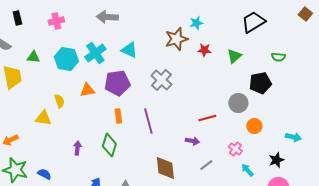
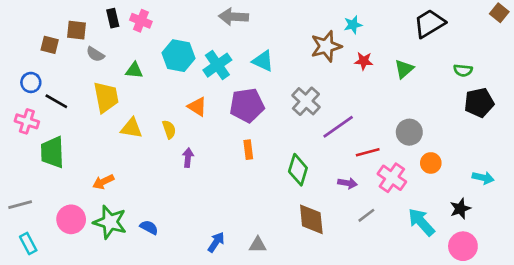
pink cross: (56, 21) -> (141, 21), moved, turned 35
cyan hexagon: (66, 59) -> (178, 56), moved
black pentagon: (260, 83) -> (479, 103), moved
orange triangle: (87, 90) -> (197, 107), moved, turned 42
yellow triangle: (43, 118) -> (132, 128), moved
purple line: (148, 121) -> (338, 127), moved, turned 70
green diamond: (109, 145) -> (298, 170), moved
purple arrow: (77, 148) -> (188, 158), moved
pink cross: (235, 149) -> (392, 178), moved, size x1.5
cyan arrow: (247, 170) -> (421, 222), size x1.6

